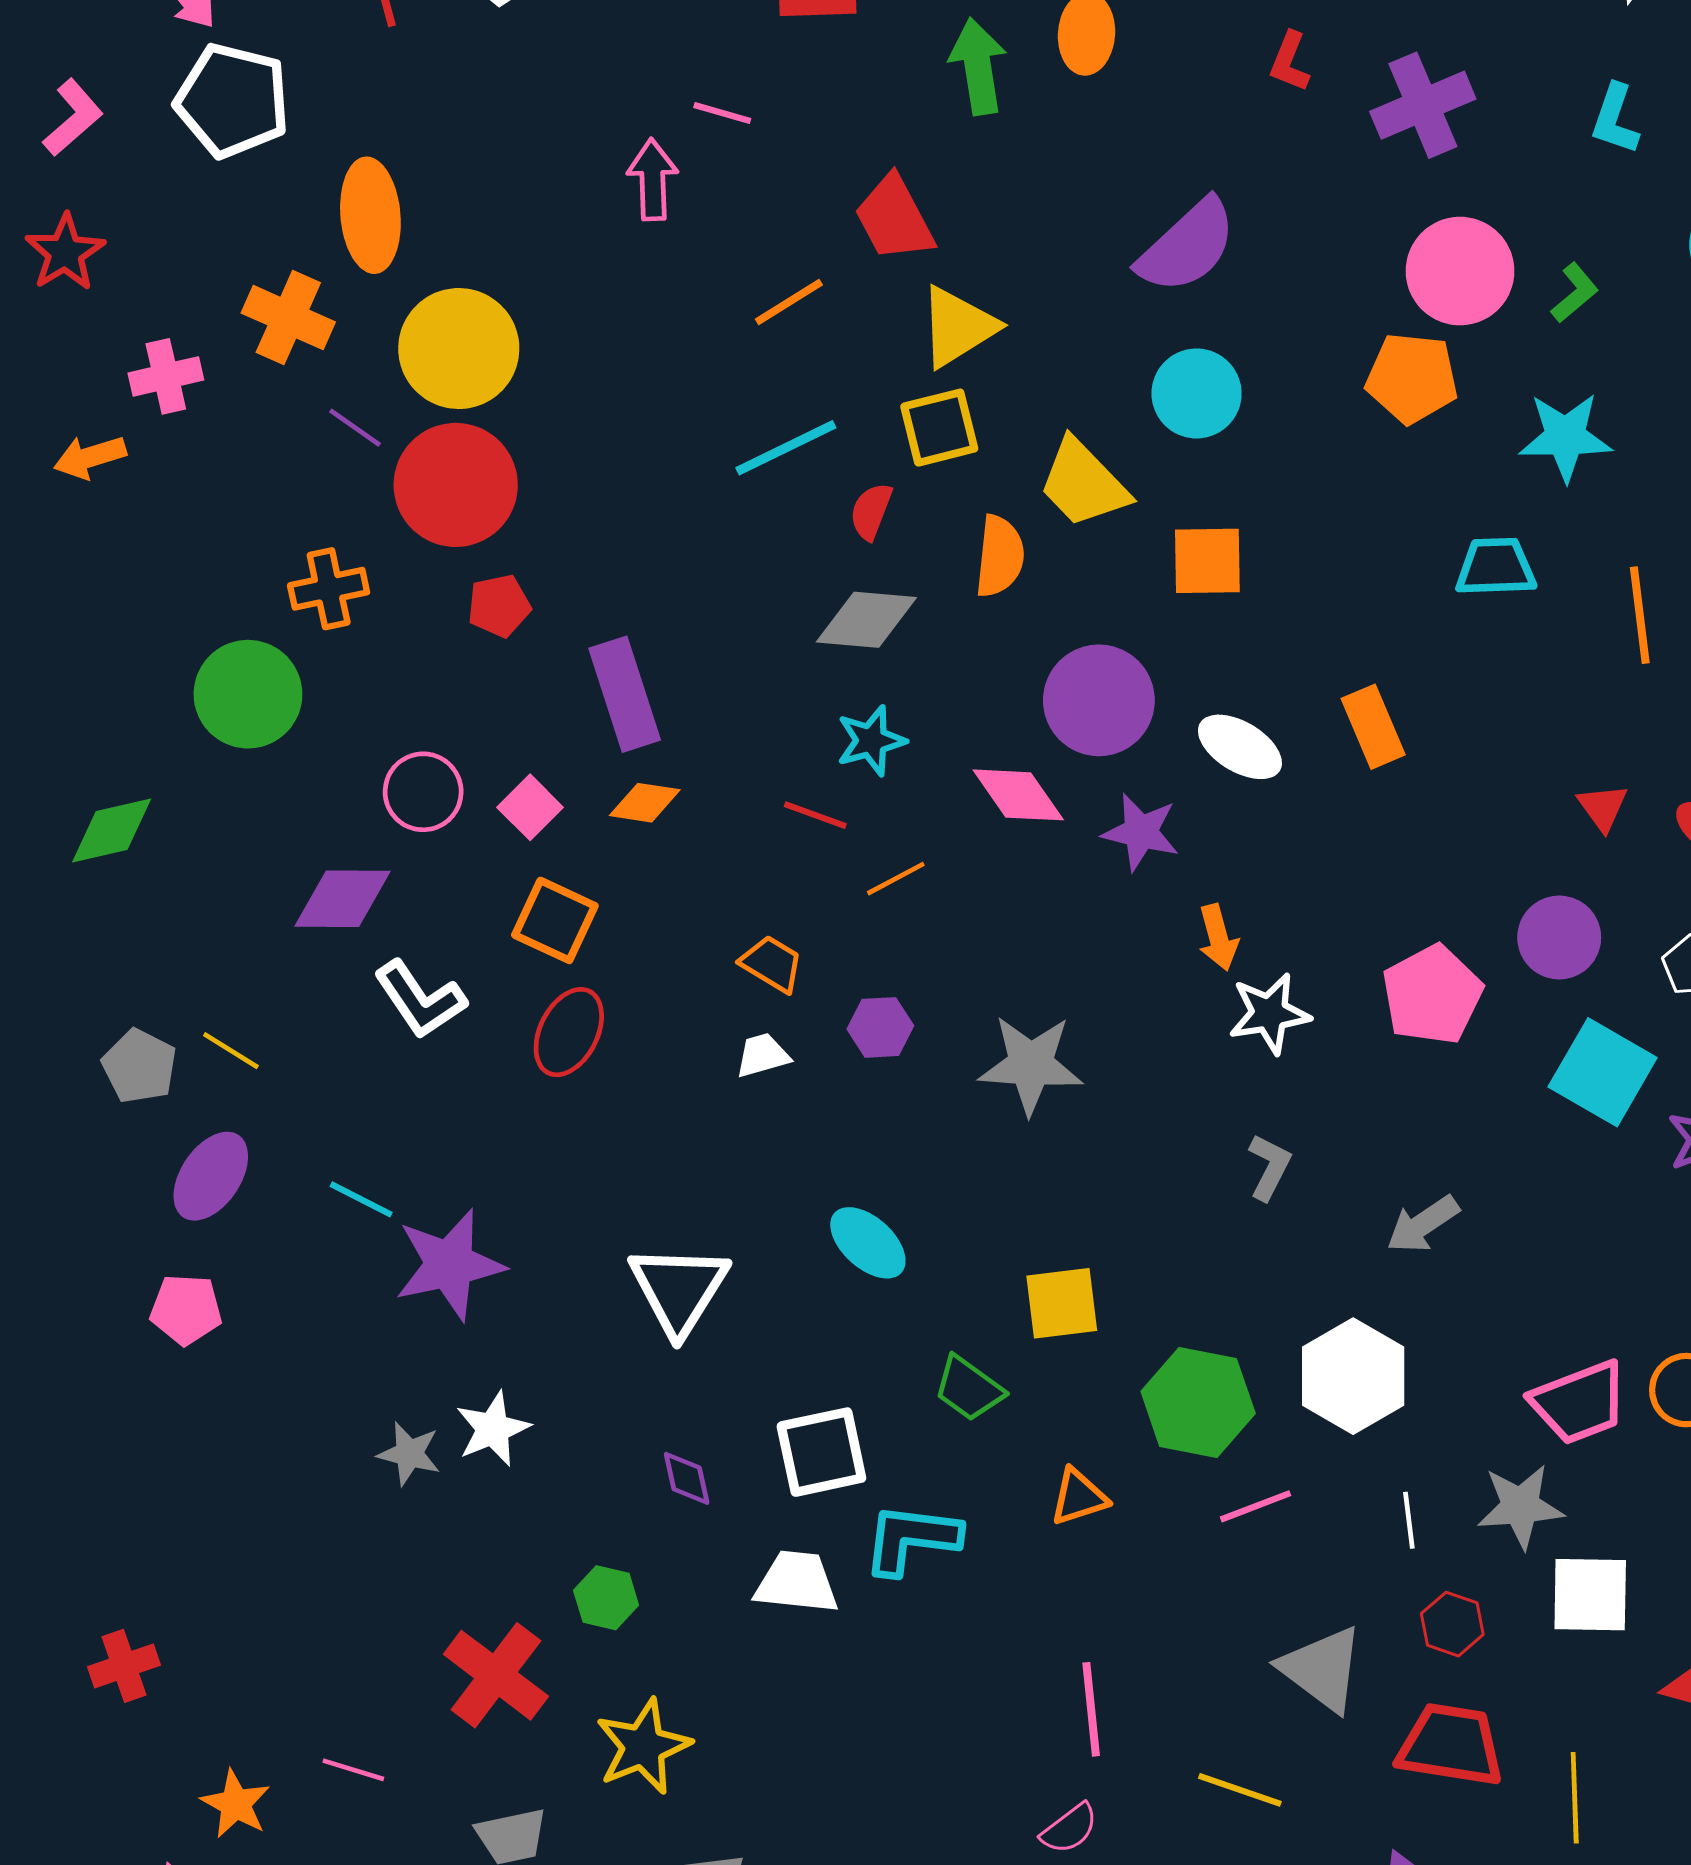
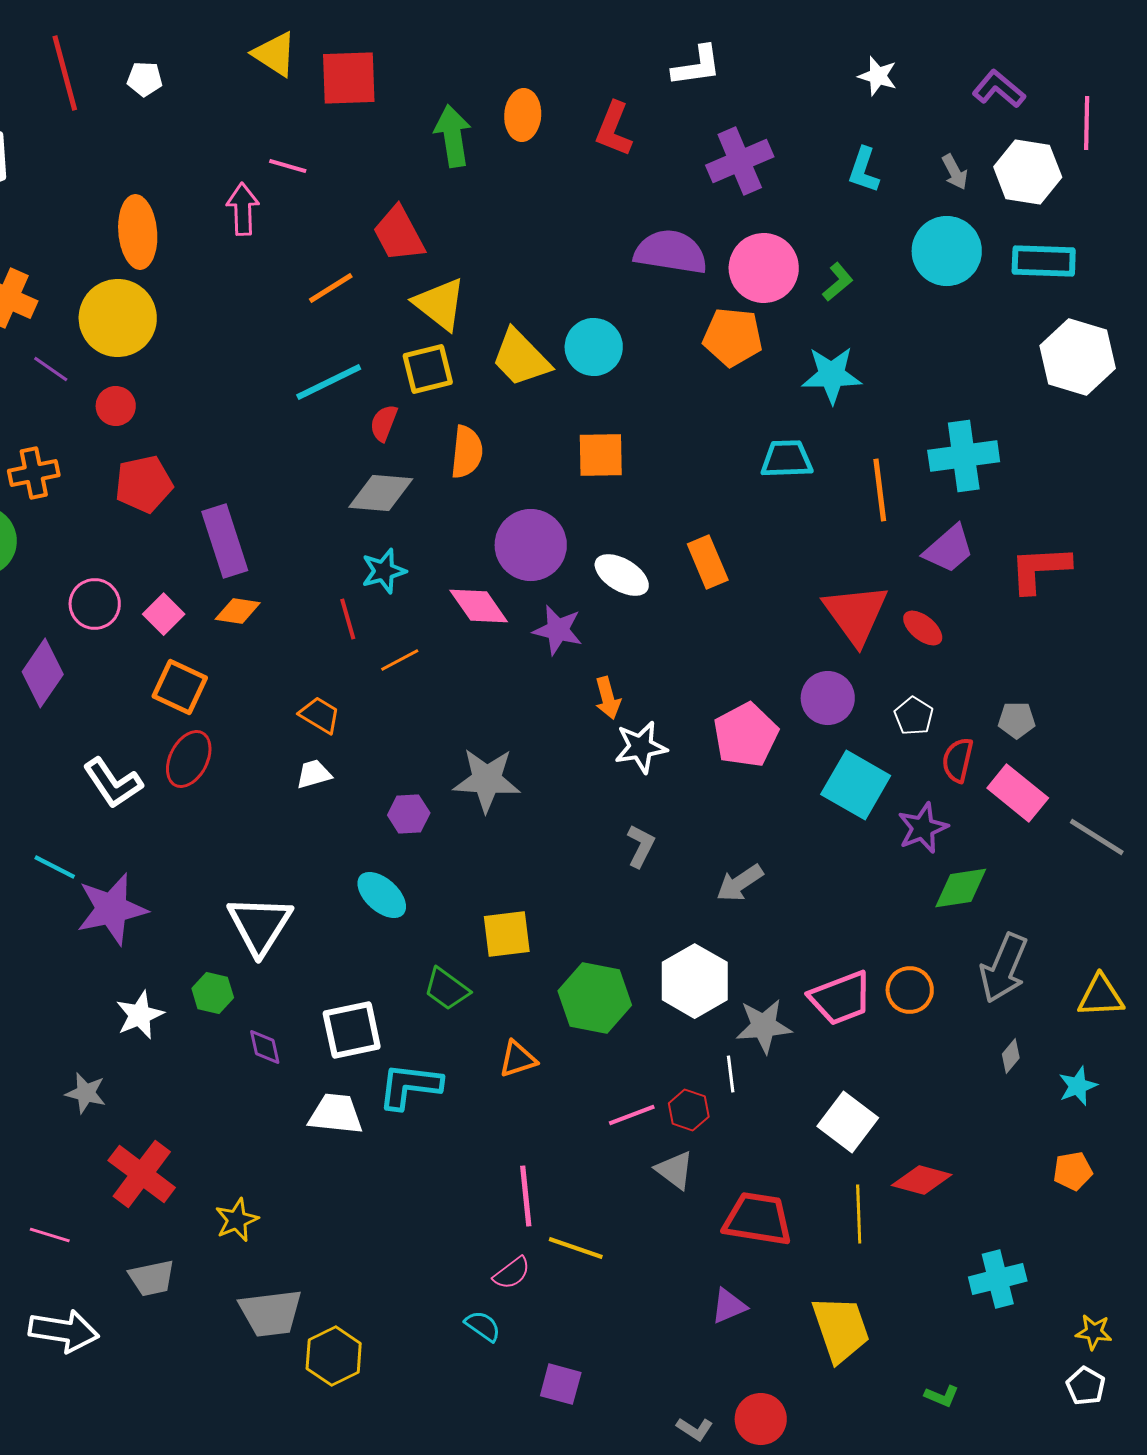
red L-shape: (1290, 62) -> (614, 129), moved, size x1.4
orange ellipse: (370, 215) -> (138, 232), moved
purple semicircle: (1187, 246) -> (671, 252), moved, turned -128
yellow triangle: (958, 327) -> (440, 304), turned -50
yellow trapezoid: (1083, 483) -> (521, 358), moved
red circle: (456, 485) -> (116, 406), size x0.5
red pentagon: (499, 606) -> (144, 484), size x1.4
red triangle: (1603, 807) -> (856, 614), size x2.0
red line: (815, 815) -> (348, 619), turned 54
purple diamond: (343, 899) -> (43, 673), turned -56
white L-shape: (420, 999) -> (113, 783), moved
purple hexagon: (880, 1027) -> (409, 814), moved
gray star: (409, 1454) -> (86, 1093), moved
pink line: (1255, 1506) -> (632, 1115), moved
gray star: (1520, 1506) -> (764, 1026), moved
white square: (1590, 1595) -> (848, 1122), turned 36
green hexagon: (606, 1598) -> (213, 993), moved
red hexagon: (1452, 1624) -> (689, 1110), moved
gray triangle: (1322, 1669) -> (675, 1170), size x0.7
yellow star: (643, 1747) -> (237, 1220), size x0.7
yellow line: (1240, 1790) -> (576, 1248), moved
yellow line: (1575, 1798) -> (859, 1214), moved

